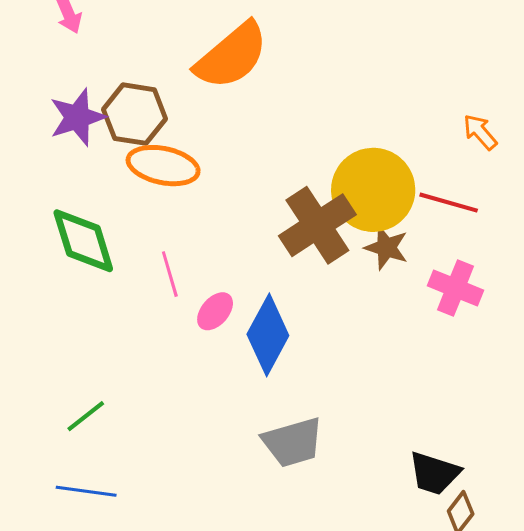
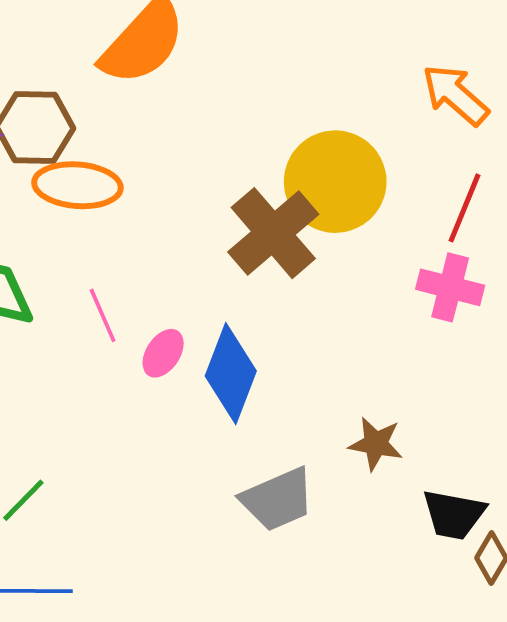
orange arrow: (480, 132) -> (455, 95), size x1.5
red line: (449, 203) -> (464, 208), moved, turned -76
brown star: (386, 248) -> (376, 444), moved

